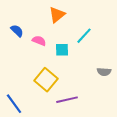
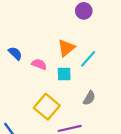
orange triangle: (57, 15) -> (66, 48), moved
gray semicircle: (104, 72) -> (89, 98), moved, turned -64

